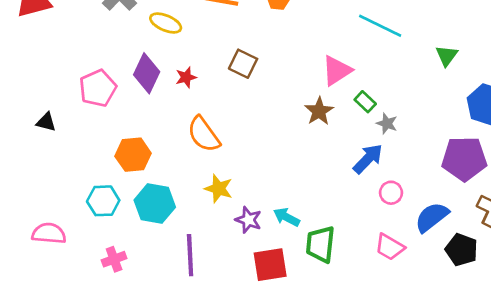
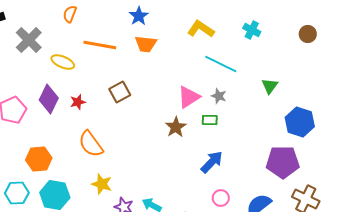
brown square: (243, 64) -> (120, 92), turned 35
green rectangle: (365, 102) -> (210, 120), turned -42
gray star: (387, 123) -> (219, 96), moved
pink circle: (391, 193) -> (221, 198), moved

